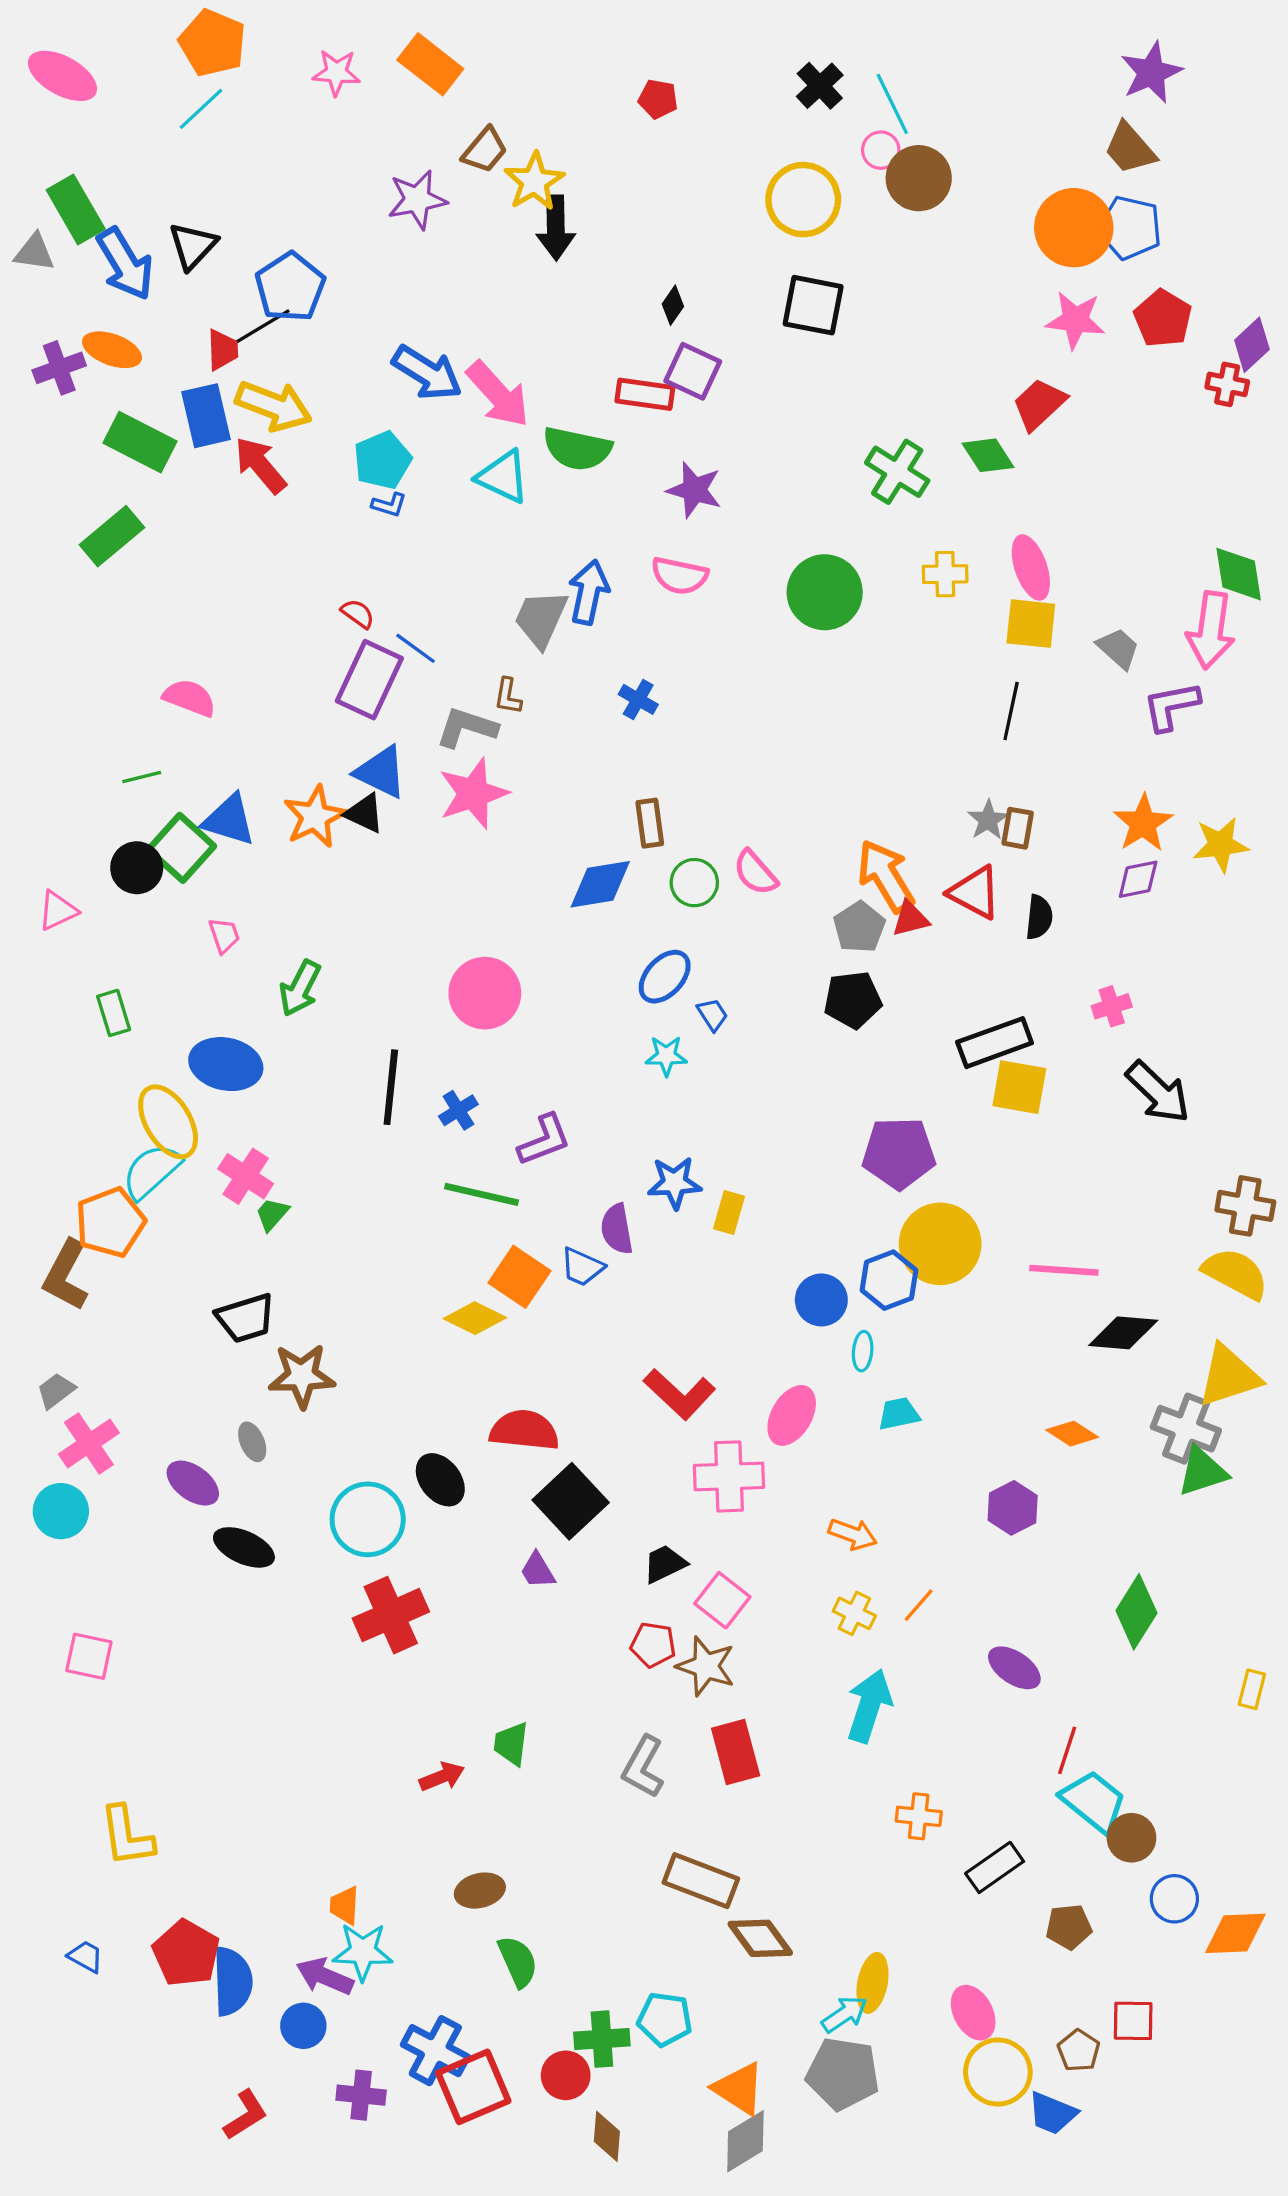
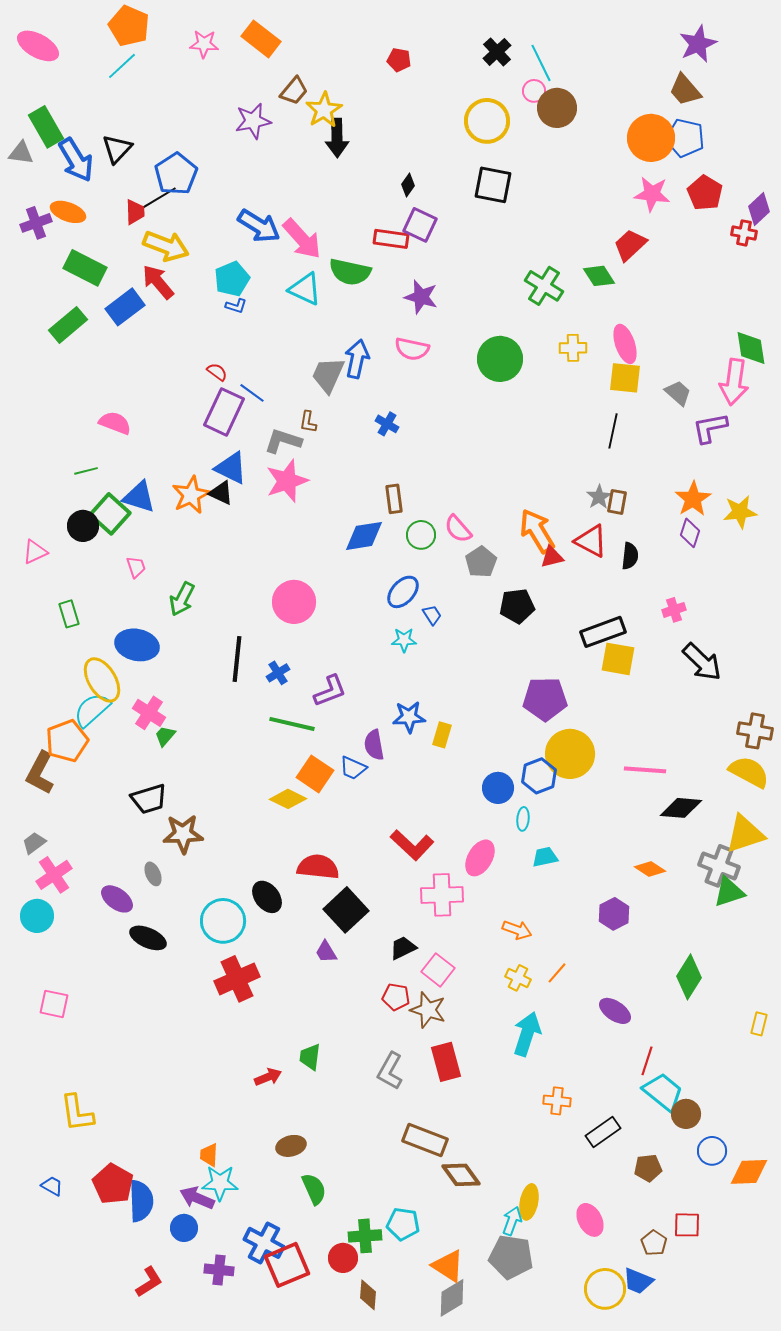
blue rectangle: (206, 416) -> (125, 307), moved, turned 66
purple diamond: (1138, 879) -> (690, 533), turned -60
gray pentagon: (859, 927) -> (481, 562), moved
cyan arrow: (844, 2014) -> (512, 1221), turned -36
yellow circle: (998, 2072) -> (605, 1289), moved

